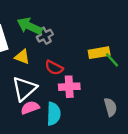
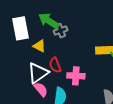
red semicircle: (54, 68) -> (55, 65), moved, turned 35
pink semicircle: (30, 108) -> (41, 89), turned 63

